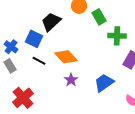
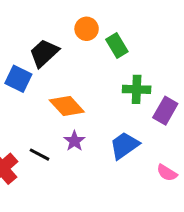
green cross: (117, 36) -> (137, 89), moved
black line: (39, 61) -> (40, 155), moved

